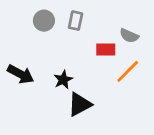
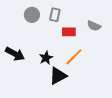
red rectangle: (106, 49) -> (69, 32), moved
orange line: (128, 71) -> (74, 57), moved

